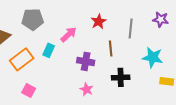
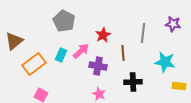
gray pentagon: (33, 19) -> (64, 21), moved, turned 30
red star: (99, 21) -> (103, 35), moved
pink arrow: (69, 34) -> (81, 51), moved

